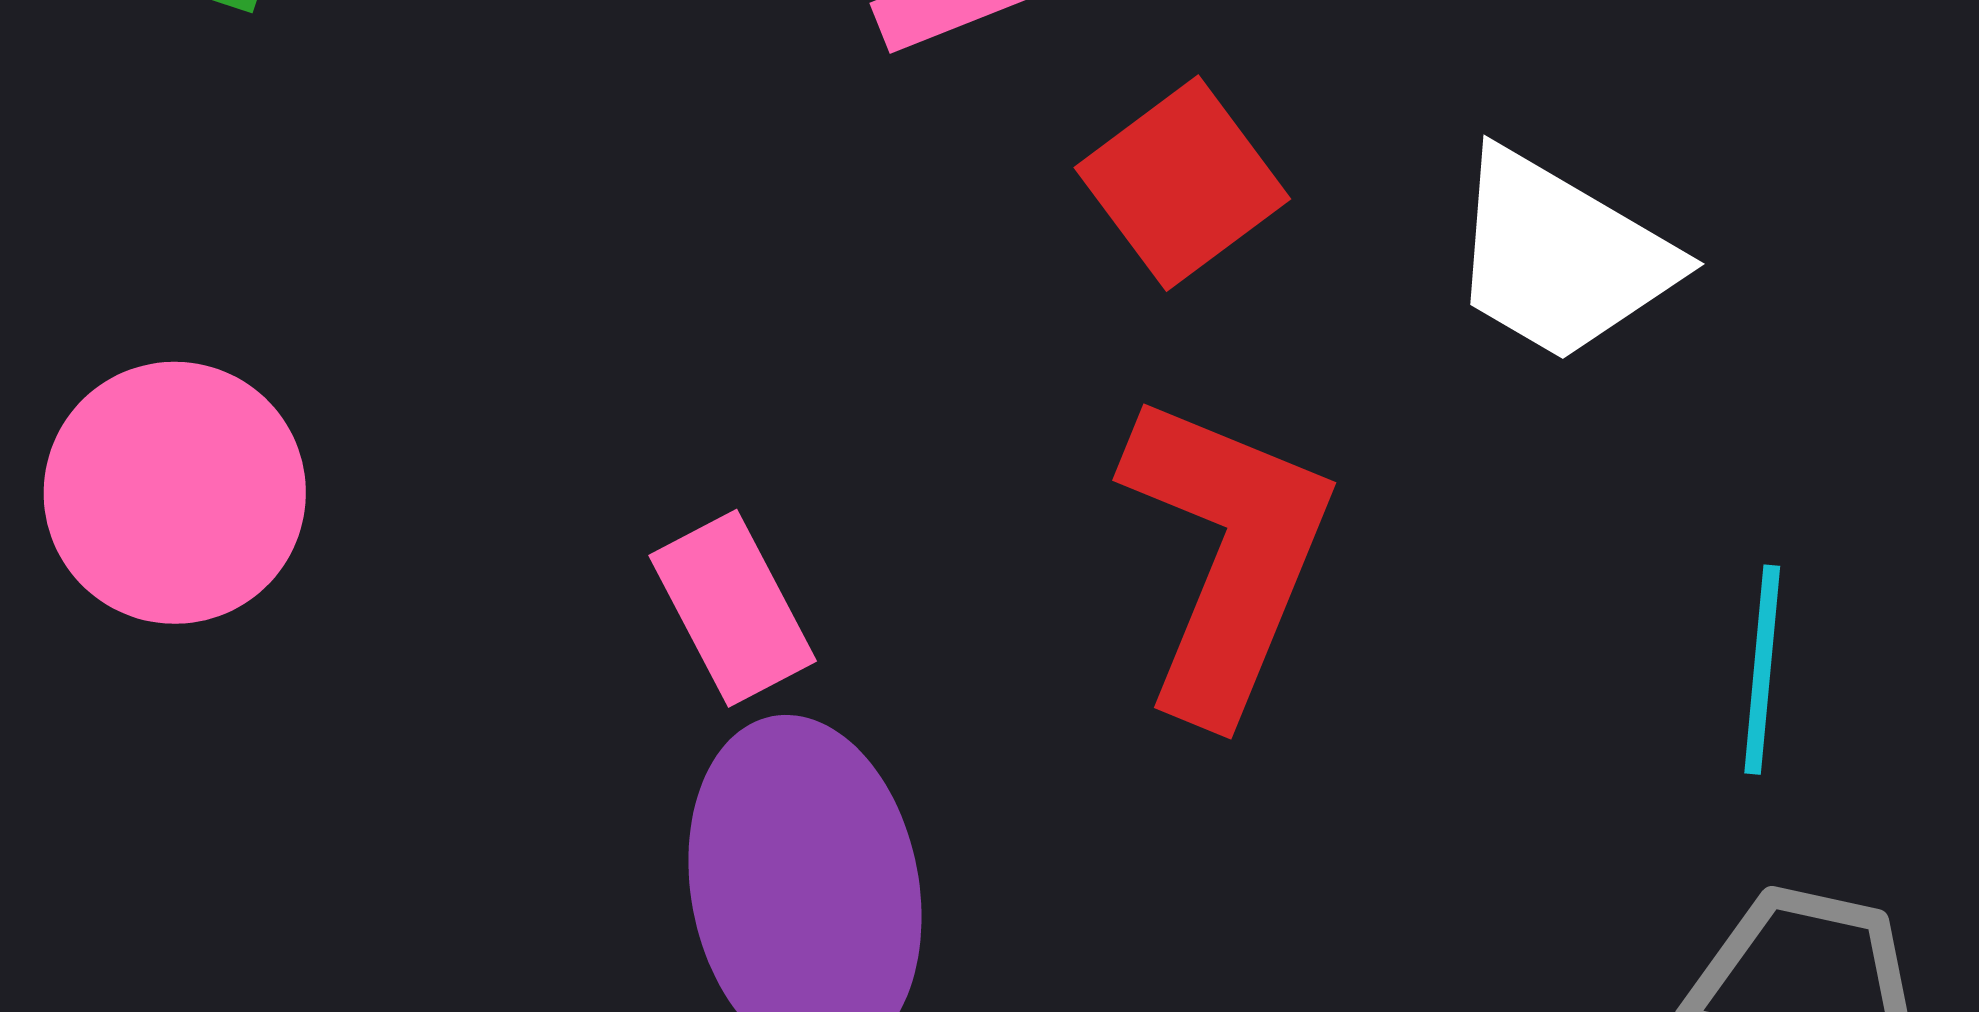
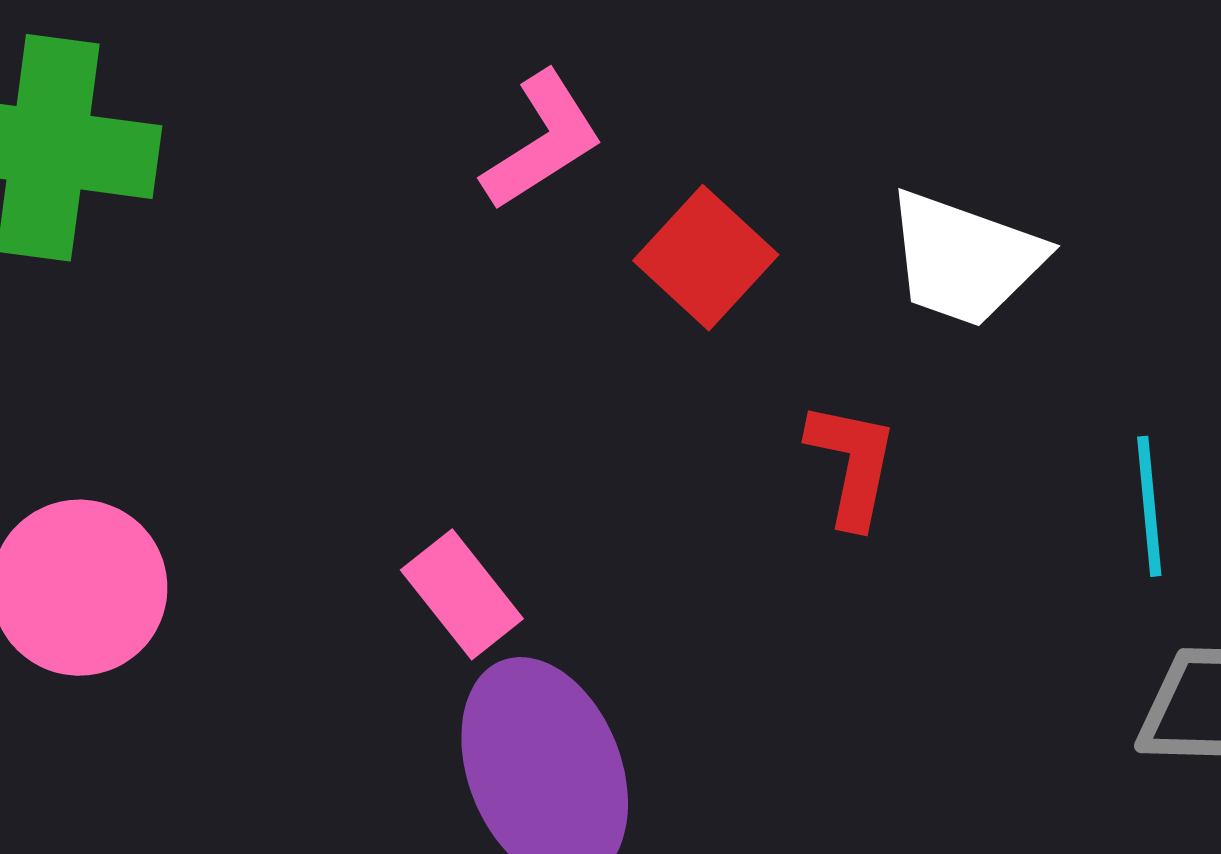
red L-shape: (1227, 555) -> (852, 464), moved, size x0.6

